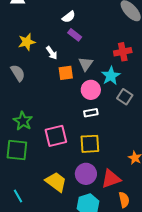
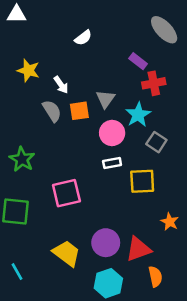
purple rectangle: (75, 35) -> (138, 61), moved
yellow star: (27, 42) -> (28, 70), turned 30
gray semicircle: (18, 73) -> (52, 111), moved
green star: (23, 121) -> (22, 159), moved
yellow square: (90, 144) -> (142, 181), moved

